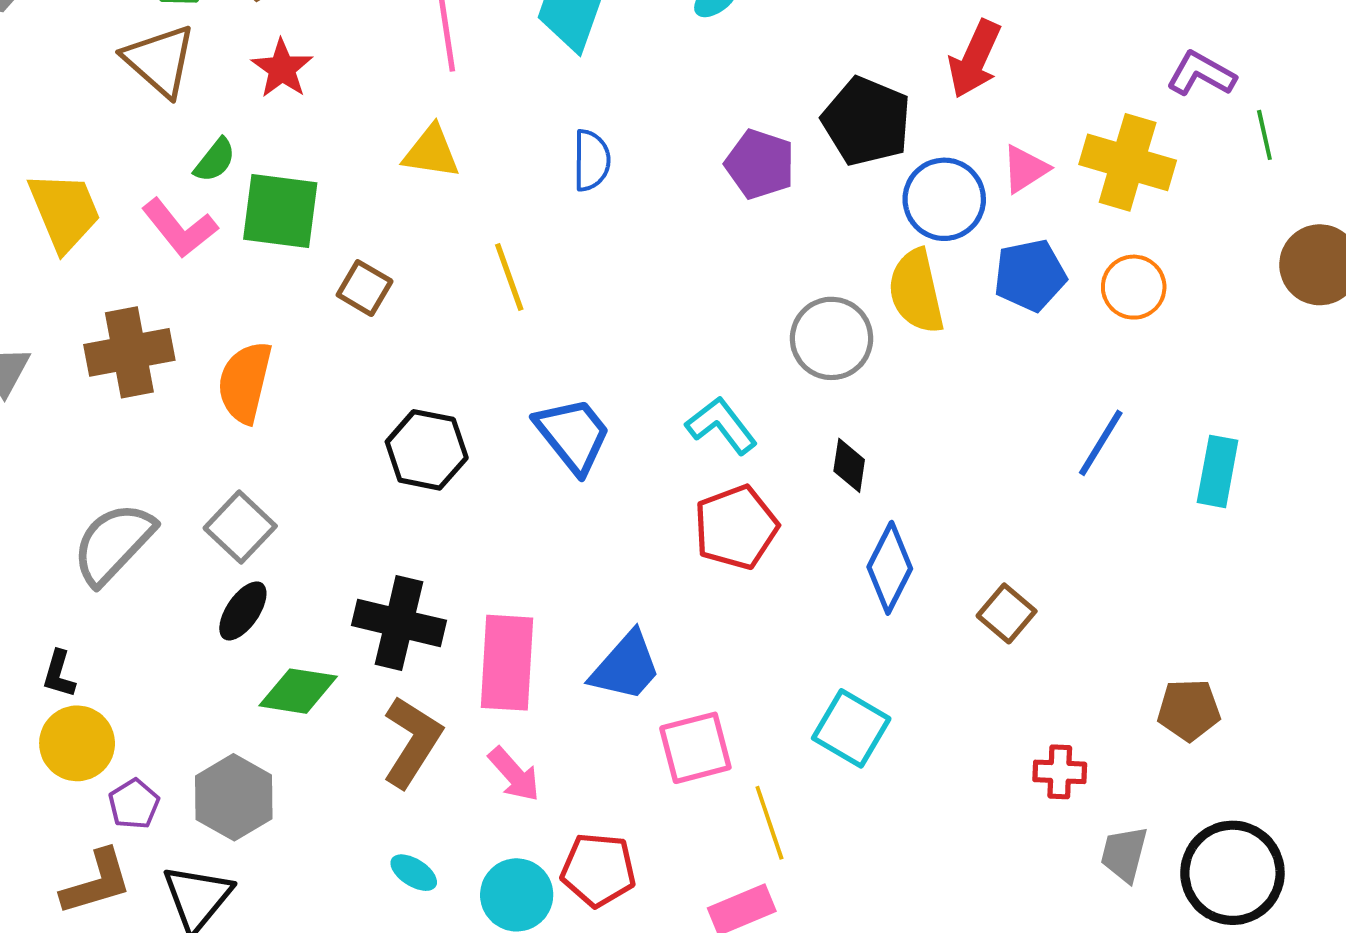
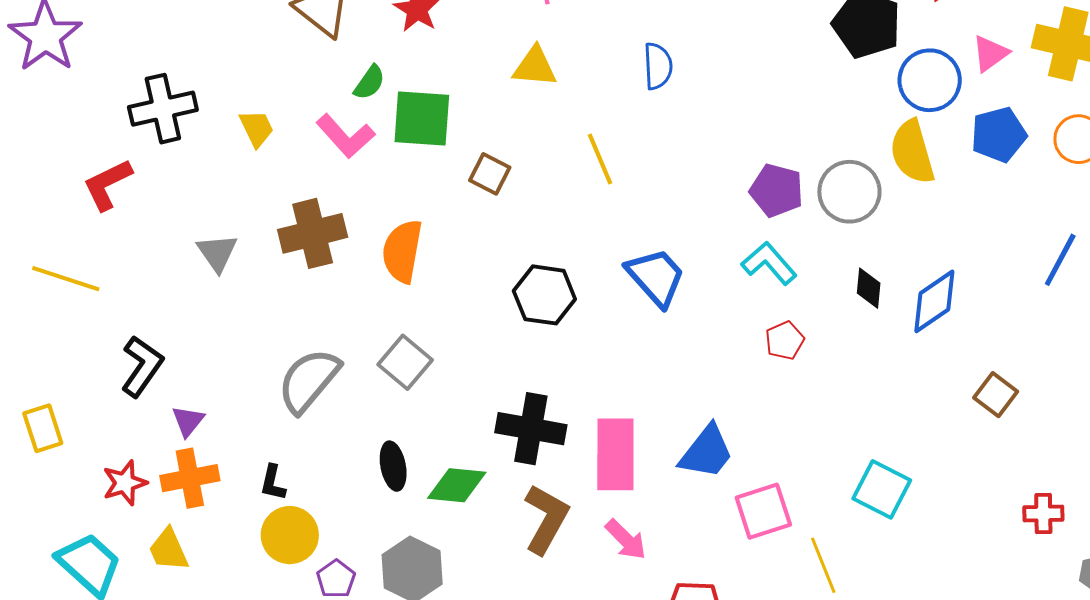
purple pentagon: (760, 164) -> (776, 190), moved
yellow trapezoid: (64, 211) -> (257, 128), size x0.6
red pentagon: (736, 527) -> (785, 341), size x0.6
blue diamond: (890, 568) -> (934, 301), moved, turned 32
black ellipse: (243, 611) -> (393, 466), moved, turned -42

